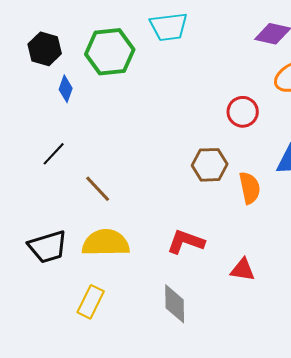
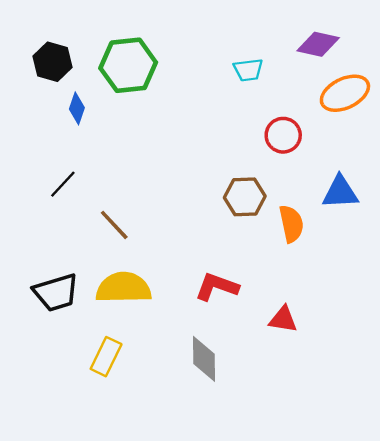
cyan trapezoid: (169, 27) -> (248, 70), moved, size x0.7

